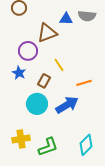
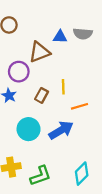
yellow line: (59, 65) -> (63, 87), moved, turned 32
brown rectangle: (44, 81) -> (42, 95), moved

